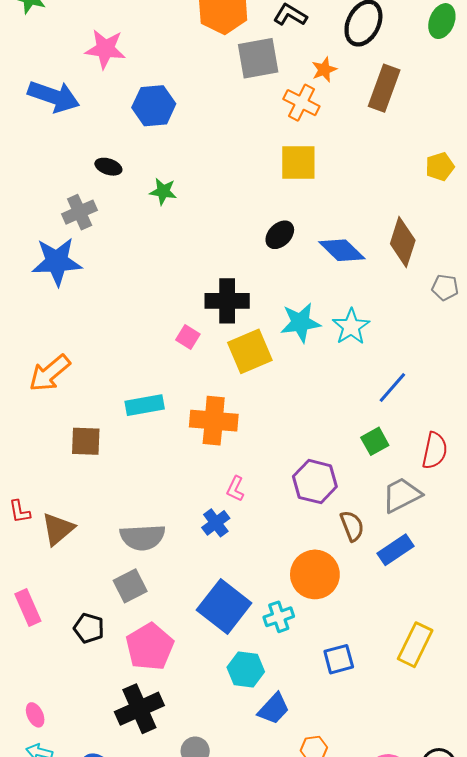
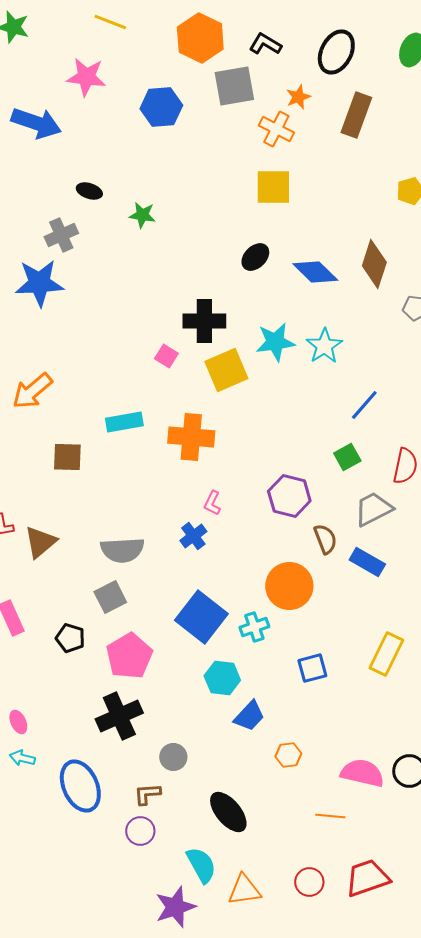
blue hexagon: (154, 106) -> (161, 107), moved
blue rectangle: (395, 550) -> (367, 562), turned 64

